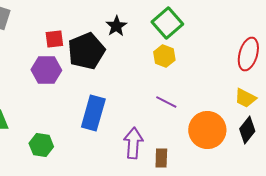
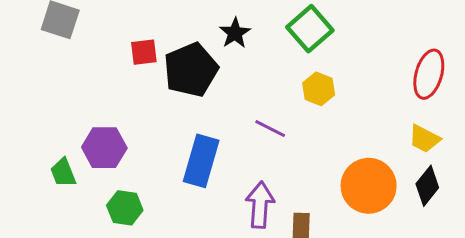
yellow hexagon: (164, 56) -> (319, 89), moved
purple hexagon: (46, 70) -> (104, 148), moved
purple line: (166, 102) -> (270, 129), moved

